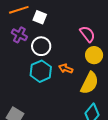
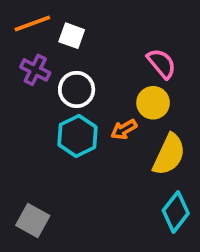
yellow circle: (94, 55) -> (153, 103), moved
orange arrow: (66, 69) -> (124, 129), turned -48

